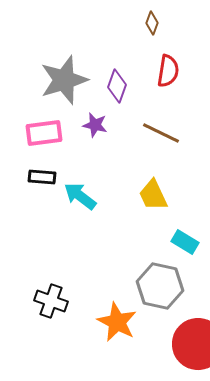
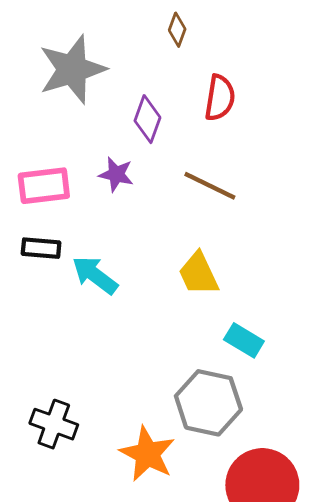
brown diamond: (152, 23) -> (177, 30), moved
gray star: (64, 80) -> (72, 69), moved

